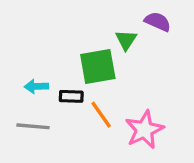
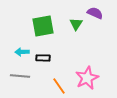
green square: (98, 66) -> (43, 26), moved
orange line: (101, 115) -> (59, 86), moved

